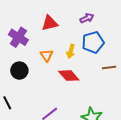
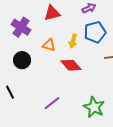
orange triangle: (47, 55) -> (49, 45), turned -40

